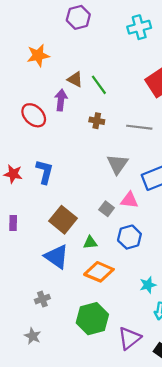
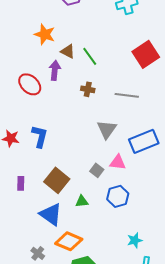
orange star: (38, 55) -> (45, 34), moved, turned 30
purple rectangle: (13, 223) -> (21, 183), moved
orange diamond: (99, 272) -> (69, 241), moved
gray cross: (42, 299) -> (38, 253), turned -32

